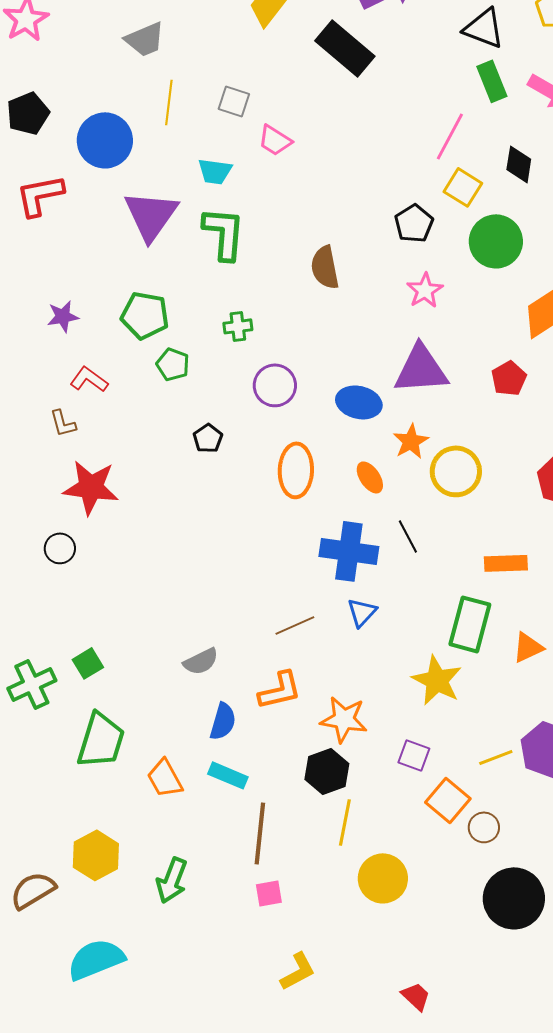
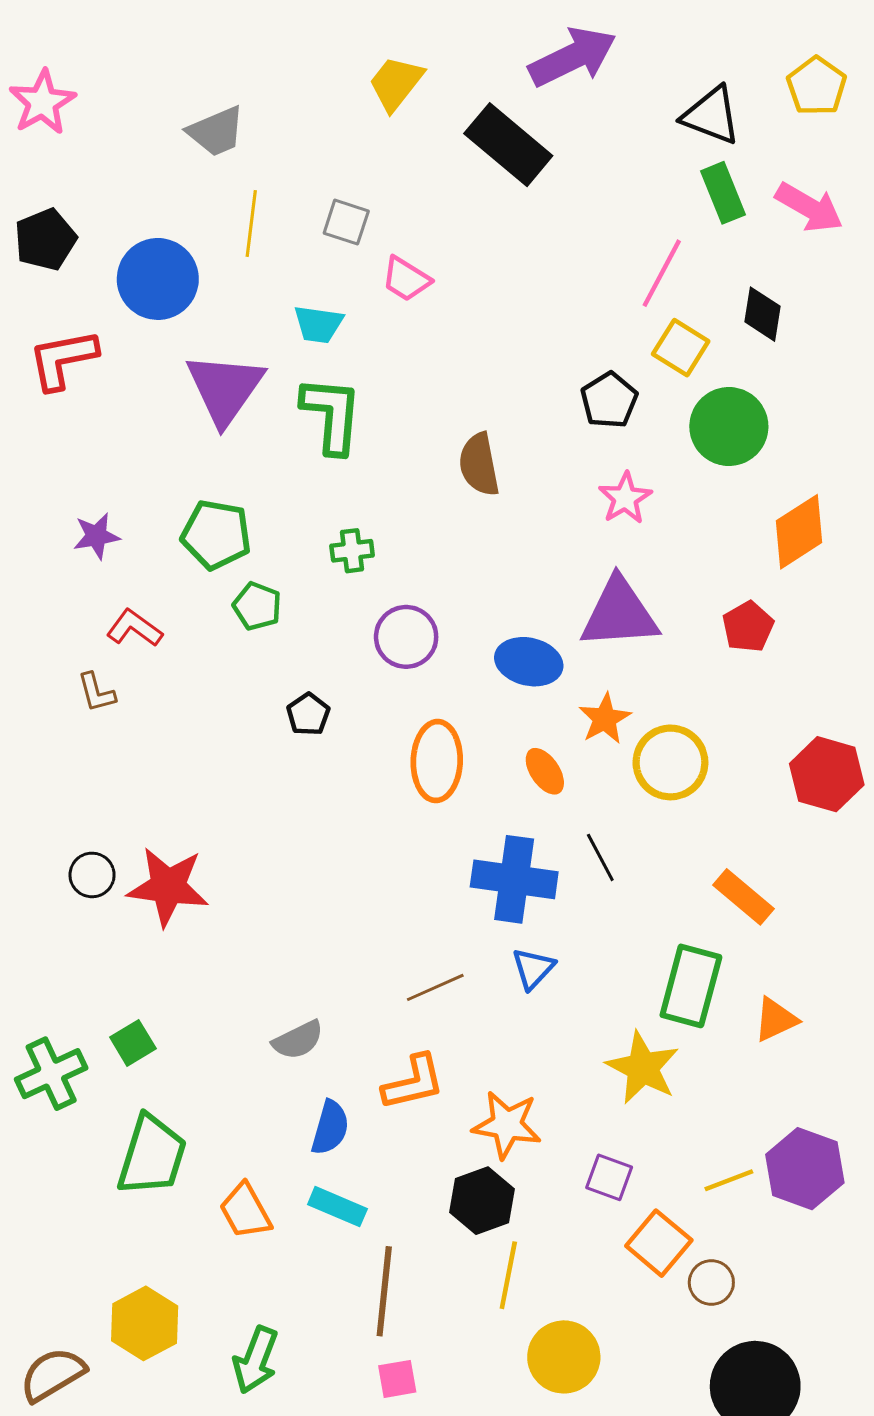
red star: (91, 487) -> (168, 887), moved
orange rectangle: (506, 563) -> (743, 897), turned 42

